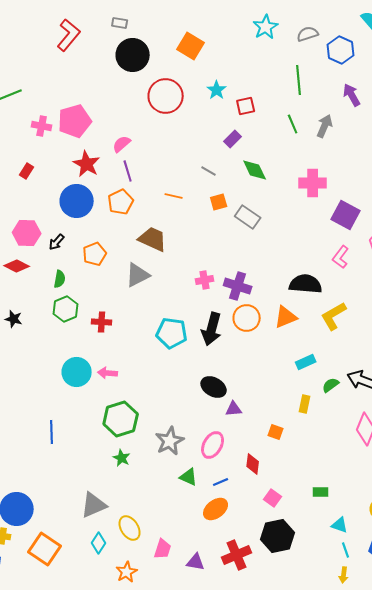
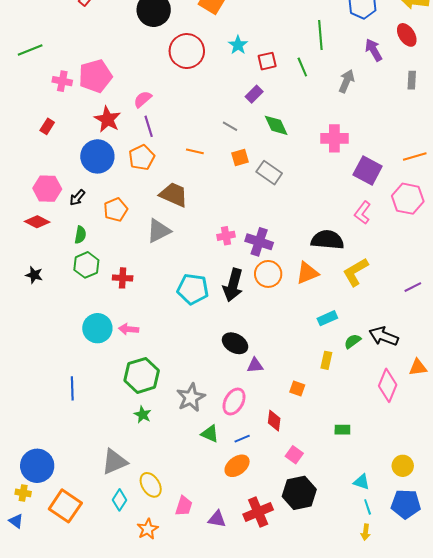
green line: (293, 124) -> (302, 67), moved
green rectangle: (321, 492) -> (342, 430), moved

